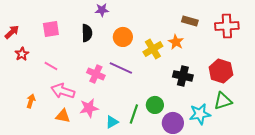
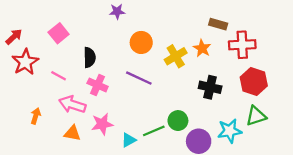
red cross: (227, 26) -> (242, 45), moved
pink square: (51, 29) -> (59, 33), turned -30
black semicircle: (87, 33) -> (90, 57), moved
red star: (22, 54) -> (25, 62), size x1.6
pink cross: (96, 74) -> (98, 85), moved
green line: (134, 114) -> (154, 131), turned 48

